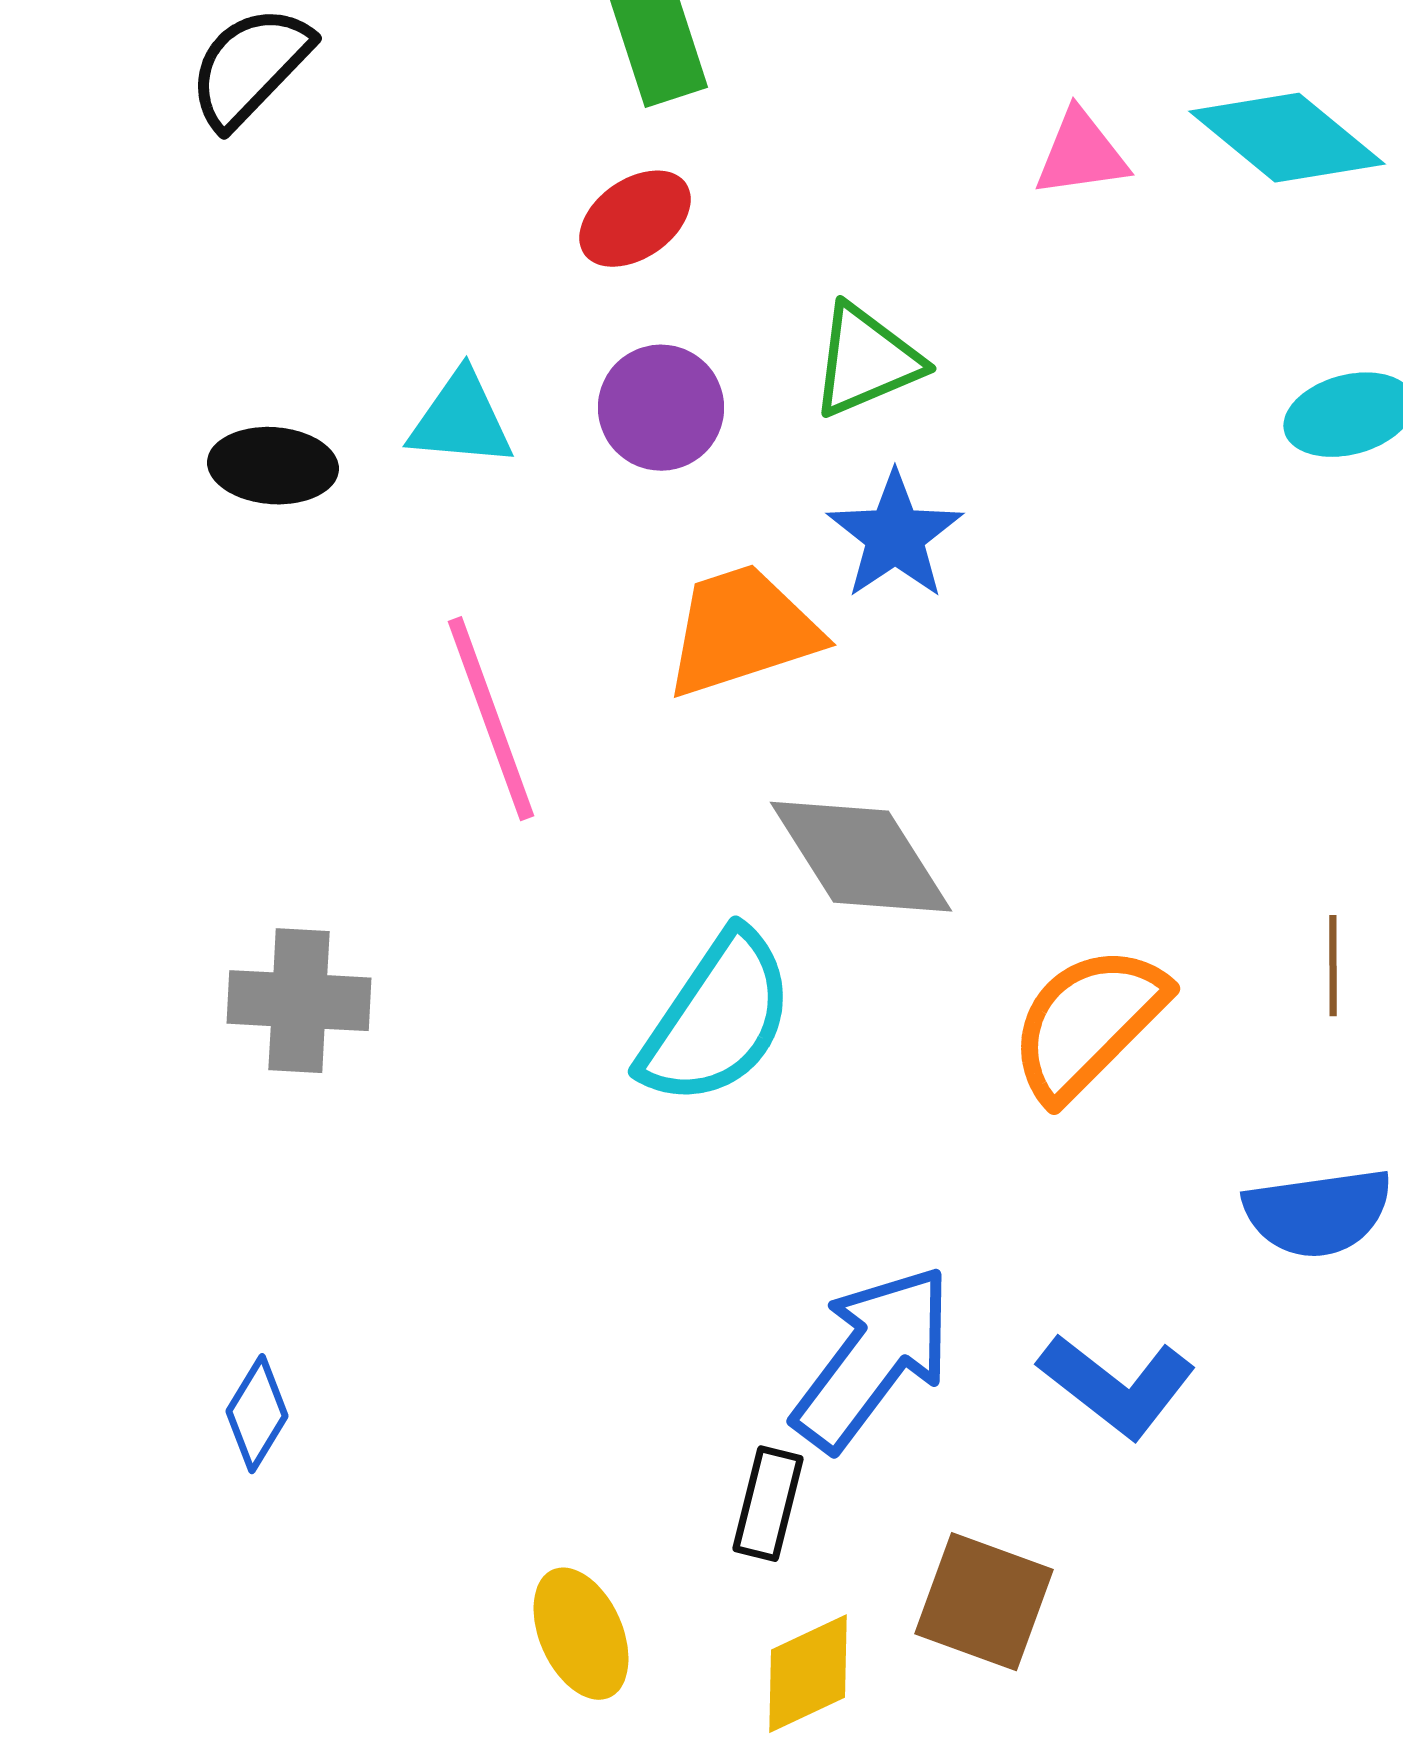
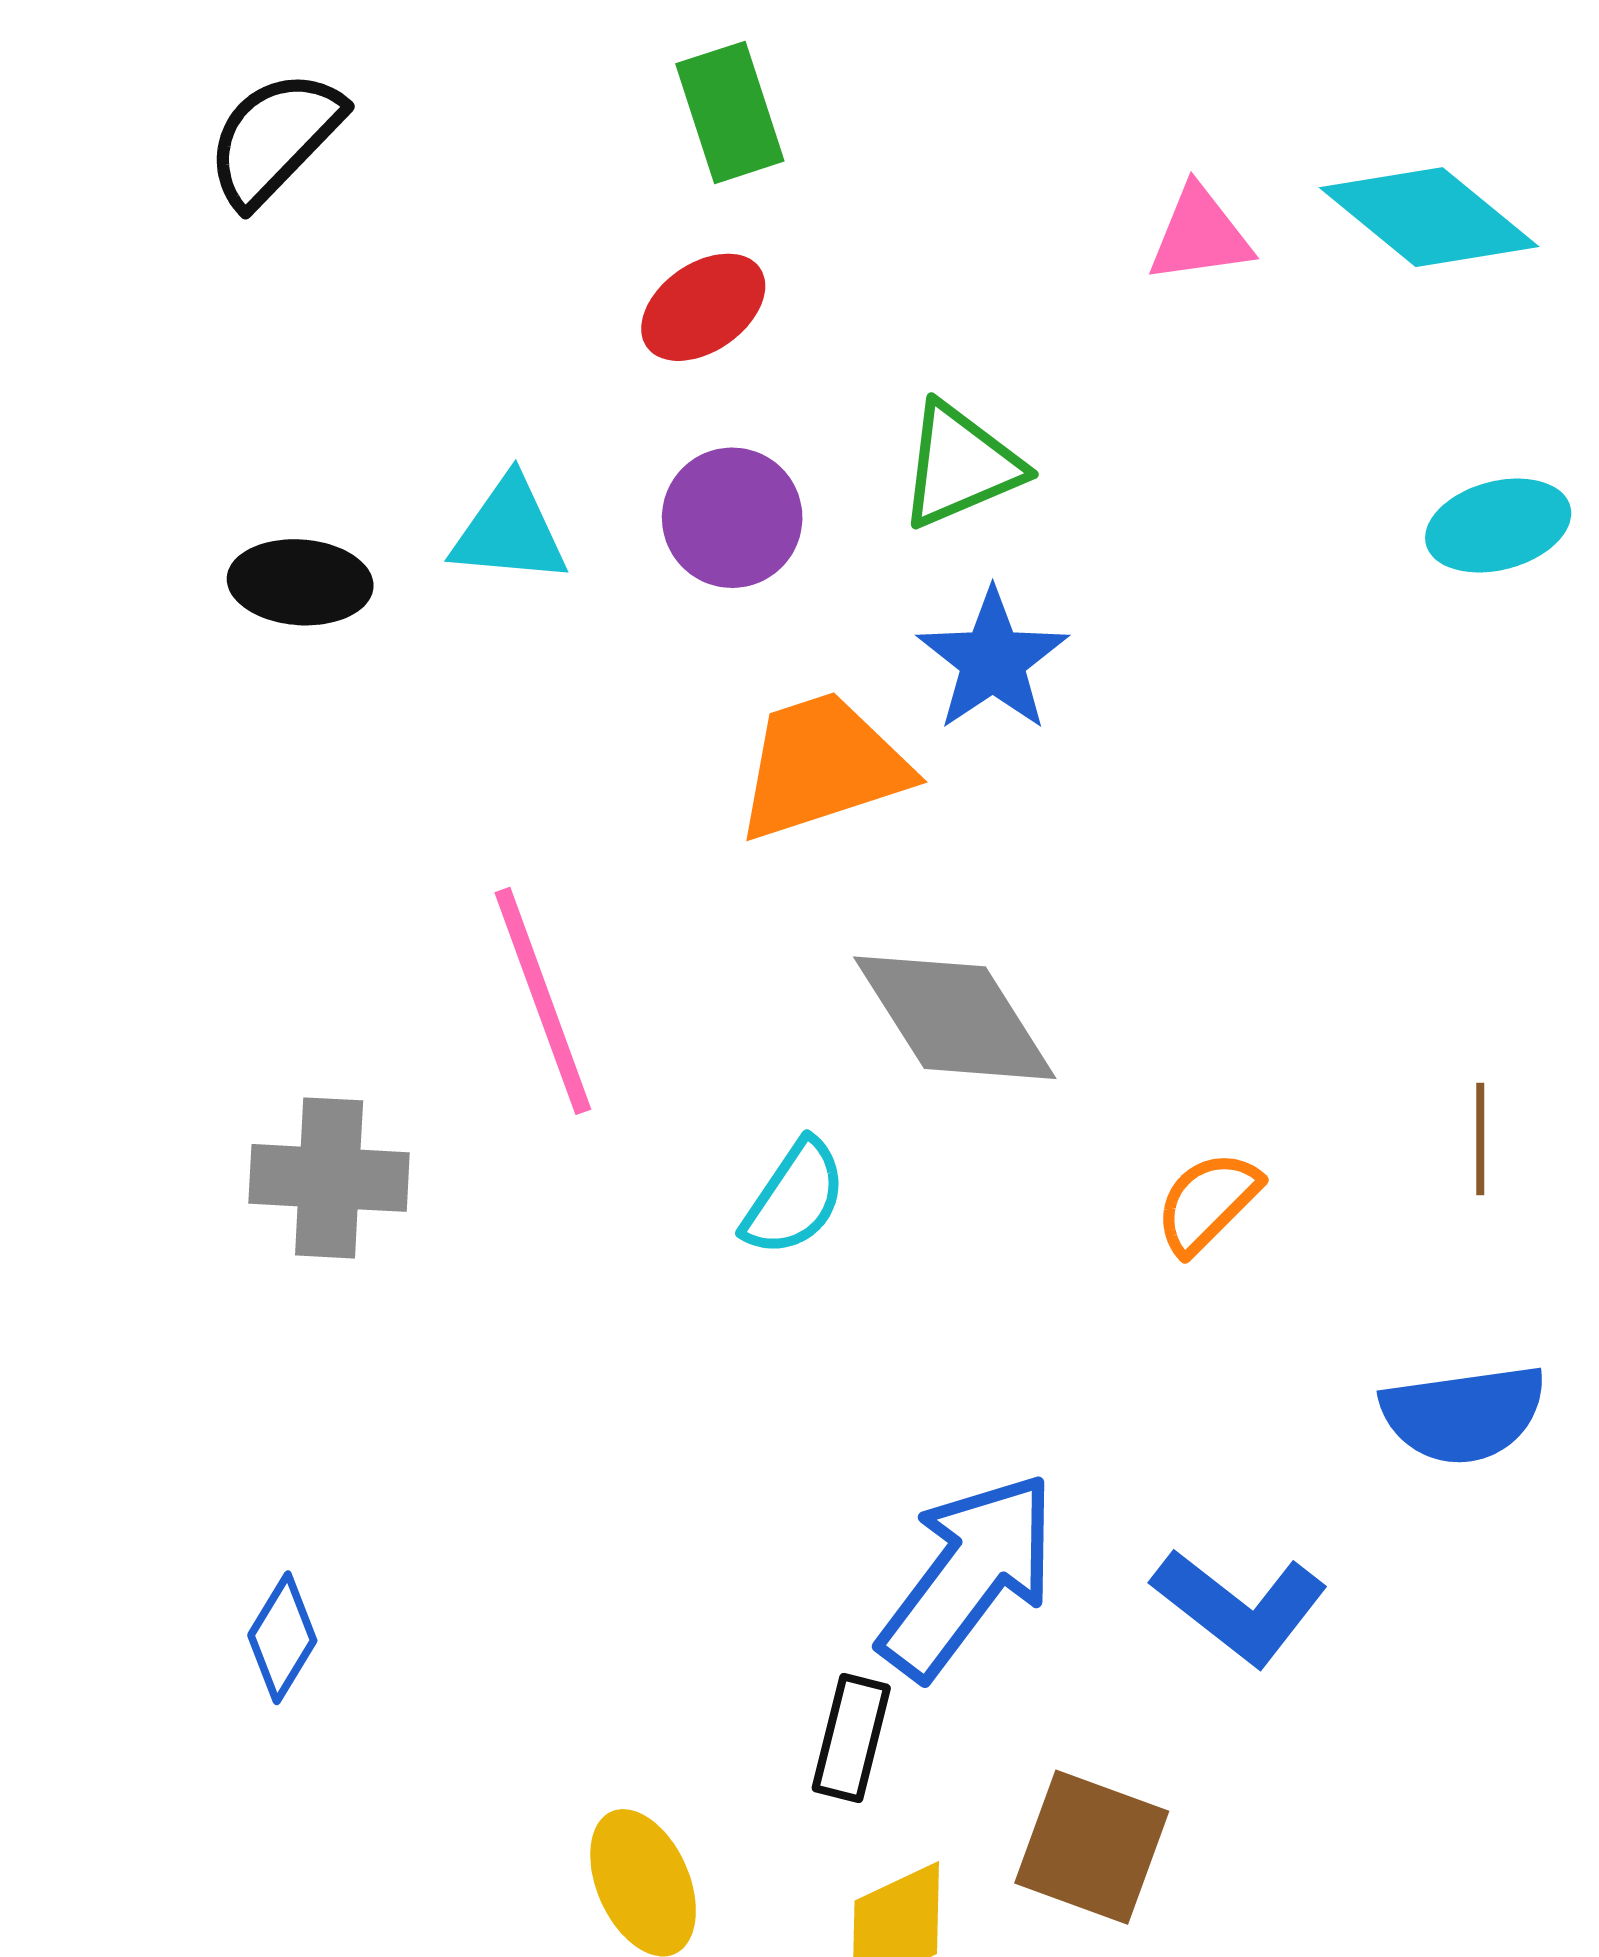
pink line: (491, 719) -> (543, 1001), moved
cyan semicircle: (717, 1019) -> (794, 1198), size x0.6
orange semicircle: (1088, 1023) -> (1208, 1202), size x0.6

